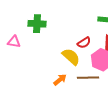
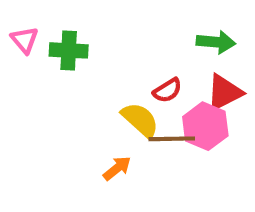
pink triangle: (14, 42) -> (24, 40), moved, turned 40
brown line: (88, 78) -> (172, 139), moved

